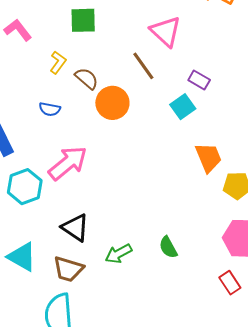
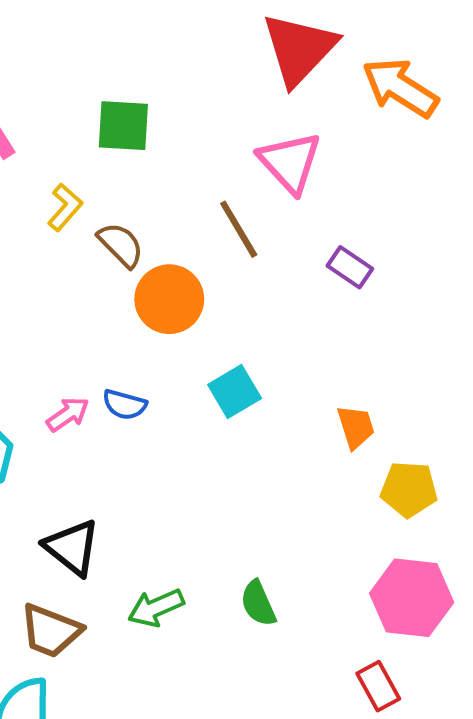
cyan square: (183, 107) -> (235, 391), moved
blue semicircle: (50, 109) -> (125, 405), moved
orange trapezoid: (208, 157) -> (356, 427), size x0.7
pink arrow: (68, 163) -> (68, 414), size x0.5

